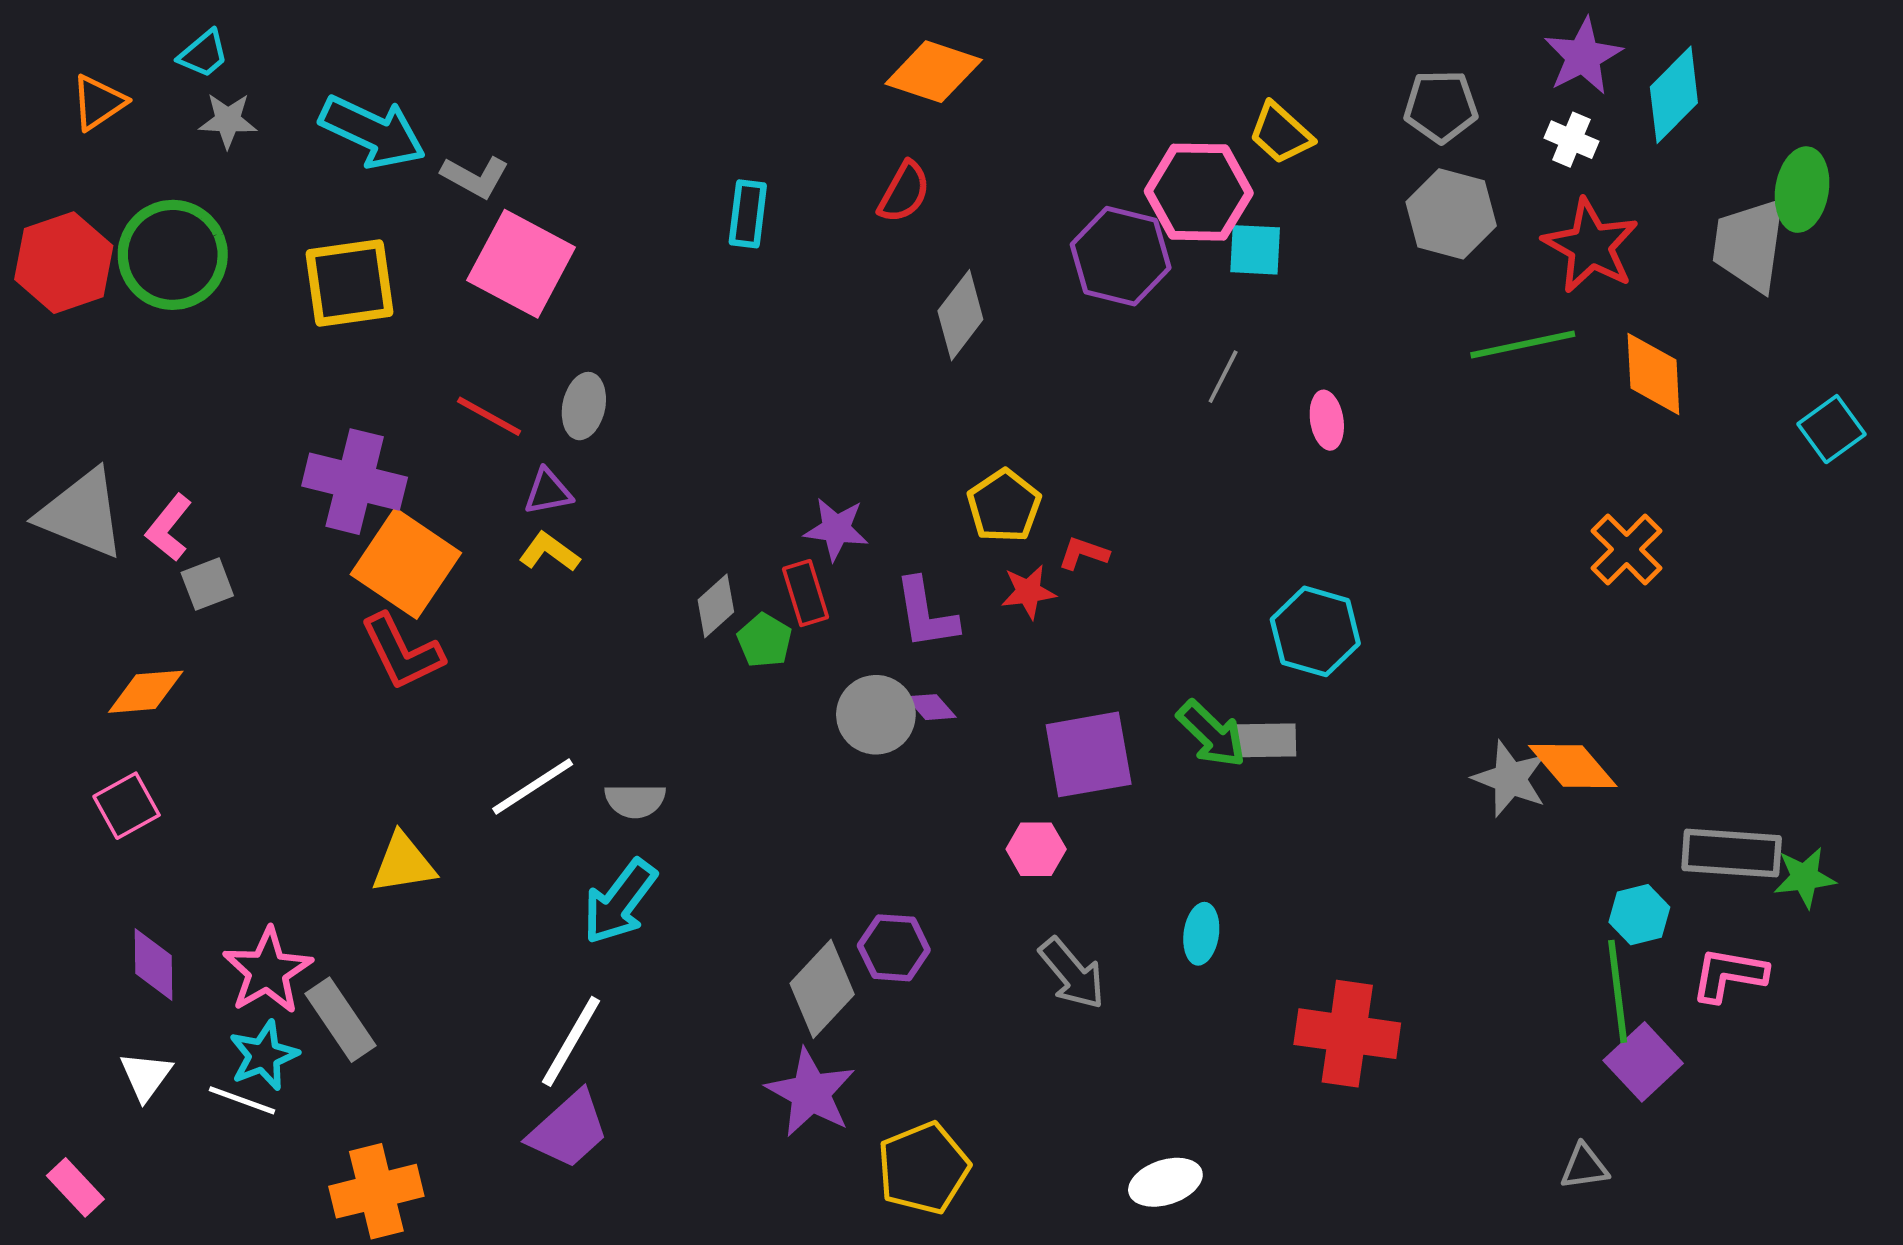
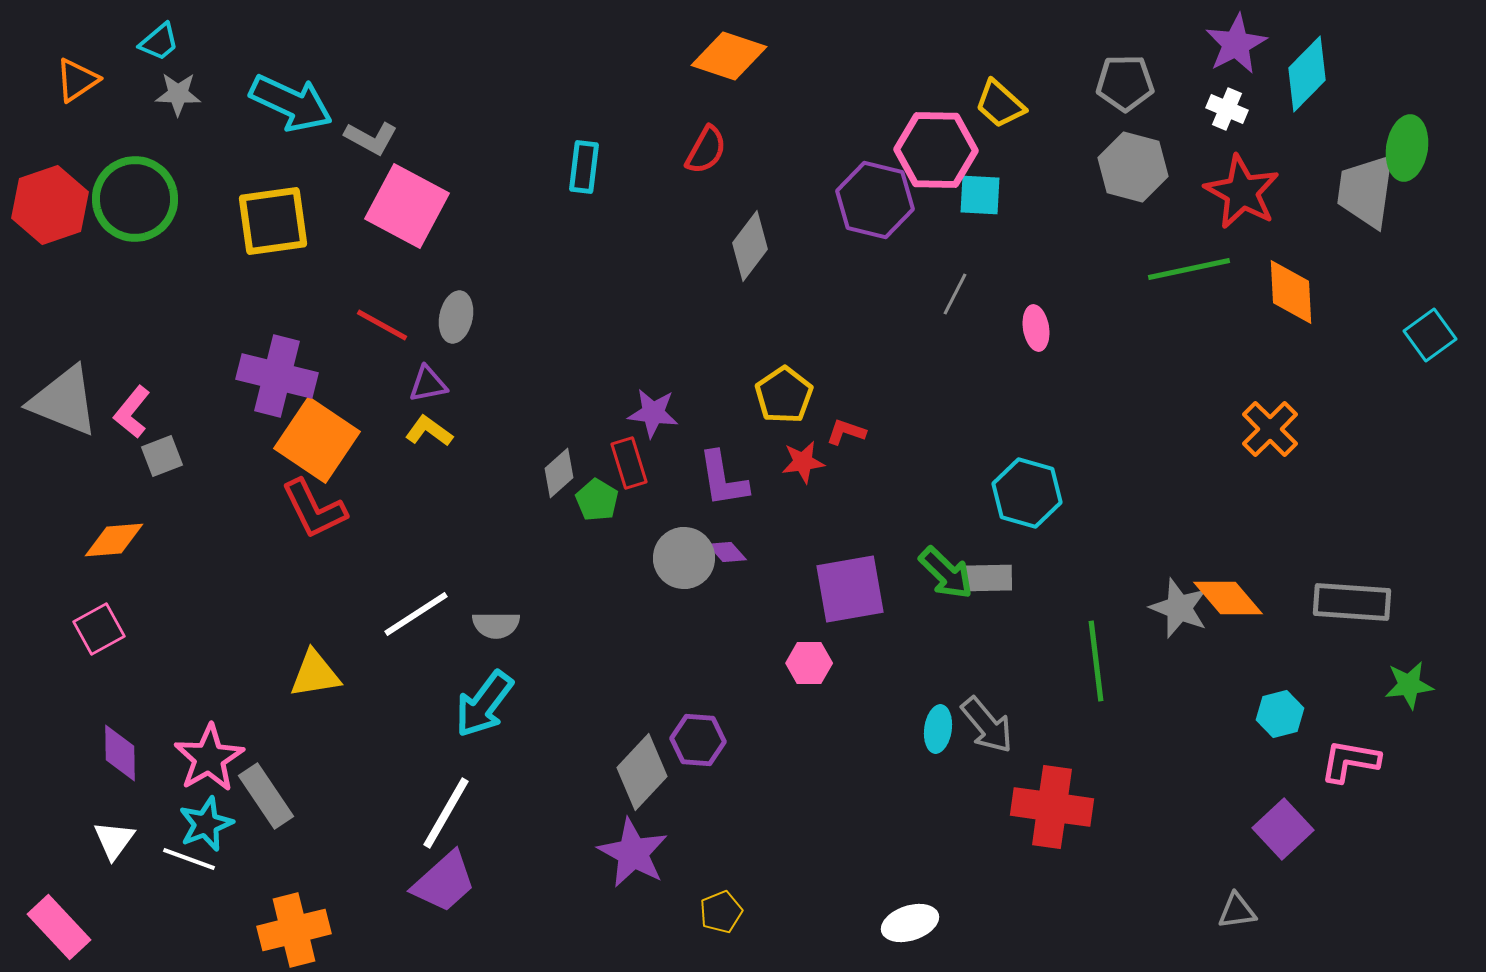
gray rectangle: (1732, 853) -> (1352, 602), moved
gray arrow: (1072, 973) -> (987, 725), moved
green line: (1618, 991) -> (1096, 661), moved
yellow pentagon: (923, 1168) -> (721, 912), size x0.6
pink rectangle: (75, 1187) -> (59, 927), size x1.4

